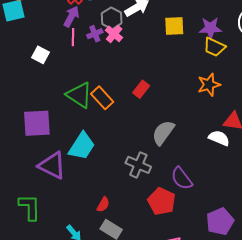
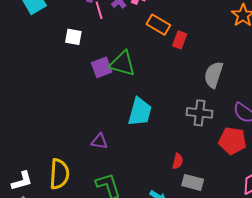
orange rectangle: (102, 98) -> (158, 25), moved
purple square: (37, 123) -> (102, 67), moved, size x0.7
purple triangle: (52, 165) -> (99, 141), moved, size x0.6

